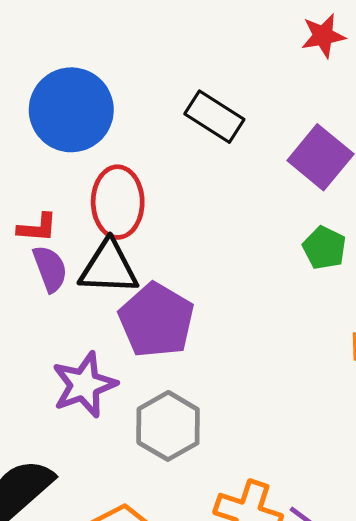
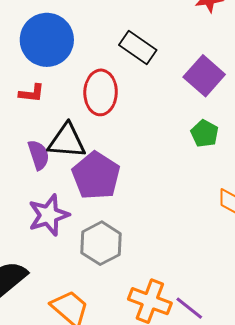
red ellipse: (118, 202) -> (101, 92), moved
red L-shape: (37, 228) -> (32, 93), moved
purple semicircle: (50, 269) -> (39, 155), moved

